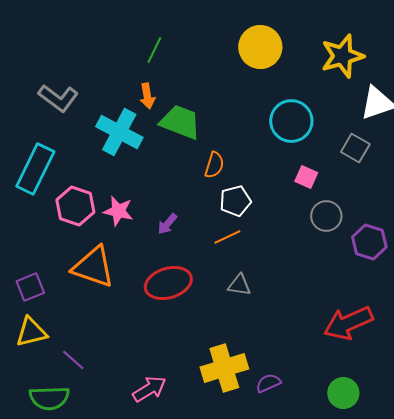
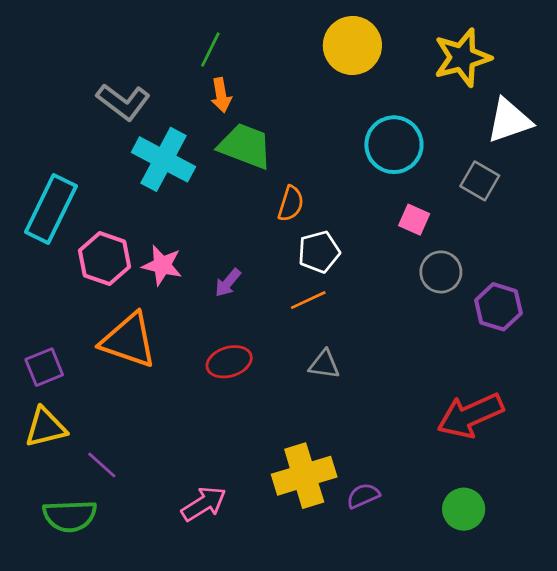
orange arrow: (147, 96) -> (221, 95), moved
gray L-shape: (58, 98) -> (123, 102), moved
red ellipse: (168, 283) -> (229, 362), size x0.7

